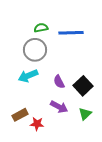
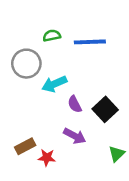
gray circle: (35, 50) -> (26, 64), moved
cyan arrow: (28, 76) -> (54, 84), moved
green triangle: (85, 114) -> (117, 154), moved

